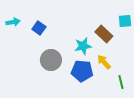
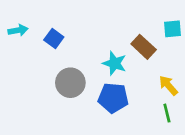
cyan star: (83, 46) -> (115, 63), turned 30
yellow arrow: (104, 62) -> (168, 85), moved

